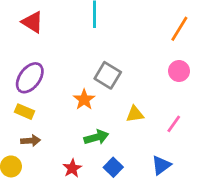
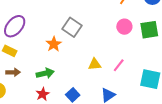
yellow triangle: (135, 114) -> (95, 64), moved
green arrow: (96, 137) -> (45, 73), moved

